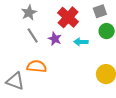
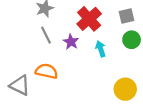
cyan arrow: (81, 42) -> (101, 49), turned 64

